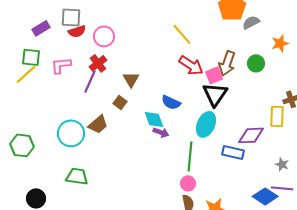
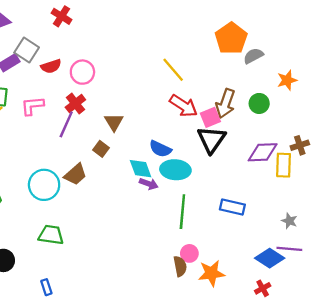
gray square: (71, 17) -> (27, 50), moved, turned 30
cyan ellipse: (206, 124) -> (175, 170), moved, turned 70
purple diamond: (251, 135) -> (263, 152), moved
pink circle: (188, 183) -> (189, 253), moved

